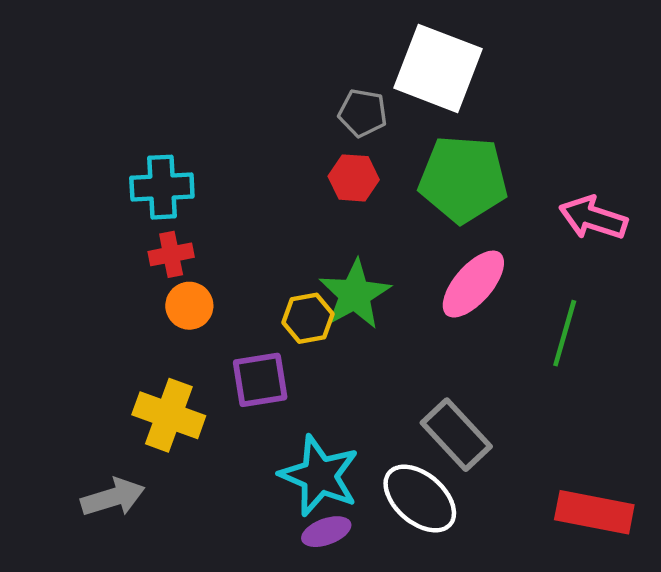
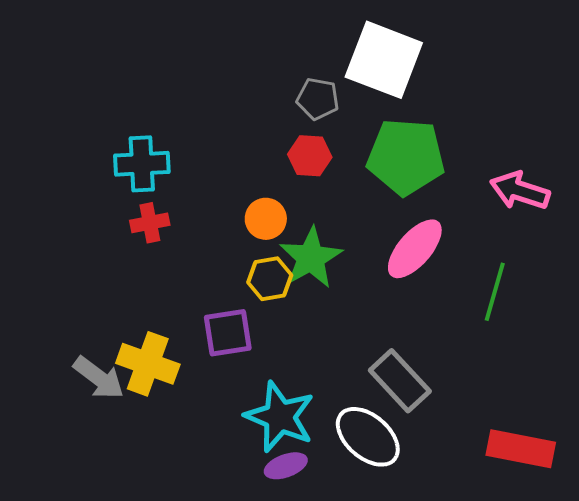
orange circle: (189, 306) -> (266, 219), moved
gray arrow: (113, 497) -> (99, 378), moved, turned 54

